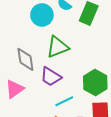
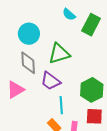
cyan circle: (42, 15) -> (29, 34), moved
cyan line: (64, 101) -> (61, 105), turned -72

